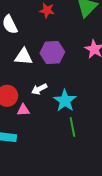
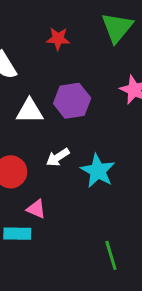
pink triangle: (23, 110) -> (36, 209), moved, turned 32
green line: (72, 127) -> (111, 255), moved

